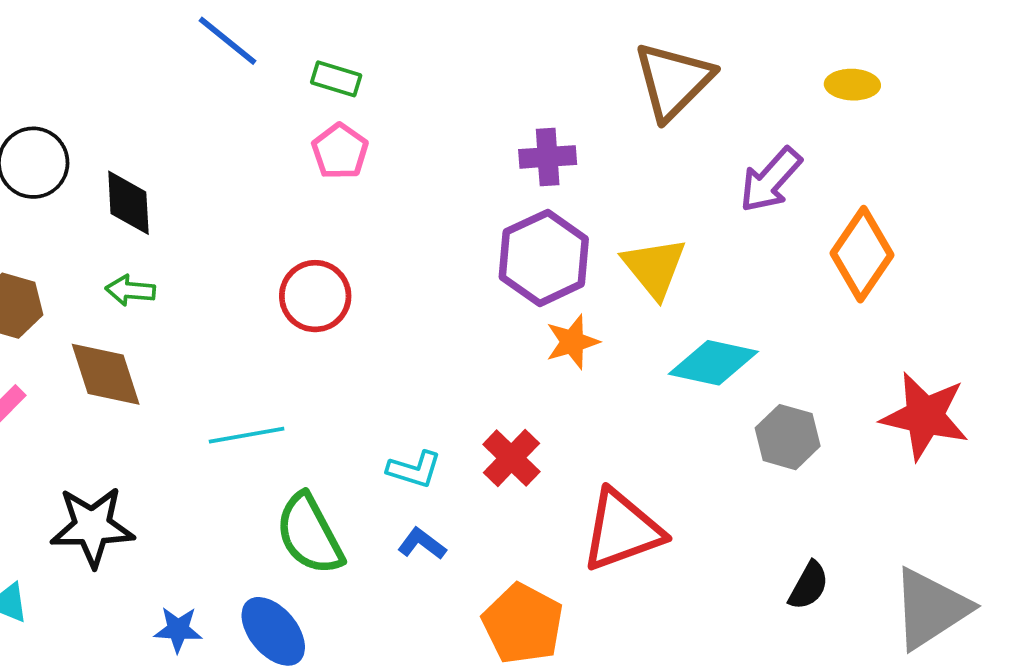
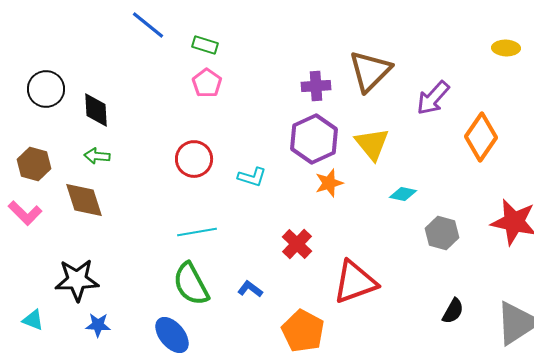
brown triangle: (673, 81) -> (370, 71), moved
yellow ellipse: (852, 85) -> (506, 48), moved
cyan diamond: (713, 363) -> (403, 194), size x0.6
cyan line: (247, 435) -> (197, 232), moved
cyan L-shape: (414, 469) -> (252, 177), moved
blue star: (178, 629) -> (98, 325), moved

